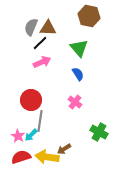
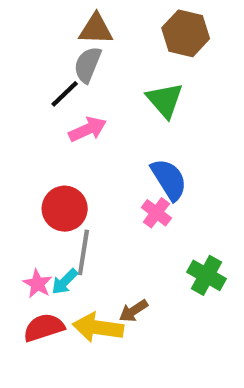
gray semicircle: (31, 27) -> (88, 65), moved
brown triangle: (48, 28) -> (96, 29), moved
black line: (40, 43) -> (65, 94), moved
blue semicircle: (78, 74) -> (169, 179), moved, size x1.5

